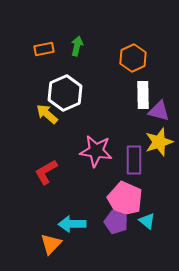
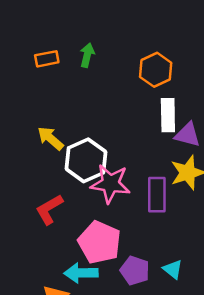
white hexagon: (65, 93) -> (86, 160), moved
pink pentagon: (125, 199) -> (99, 242), moved

